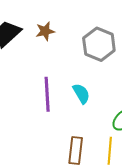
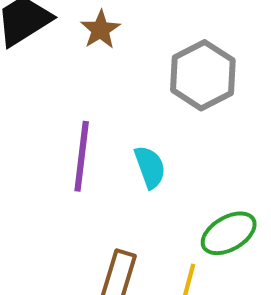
brown star: (45, 31) -> (100, 30), turned -30

